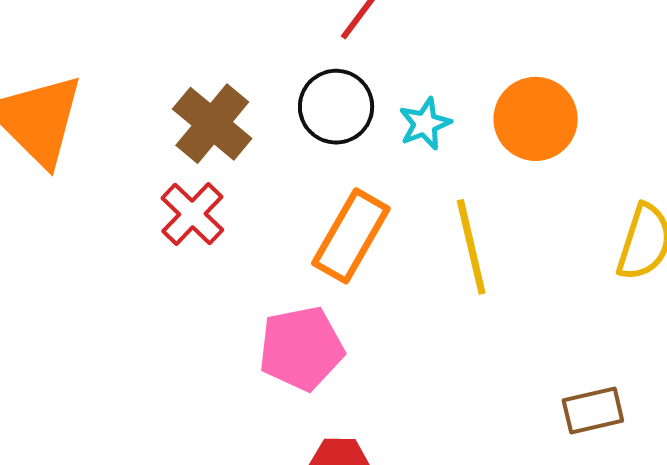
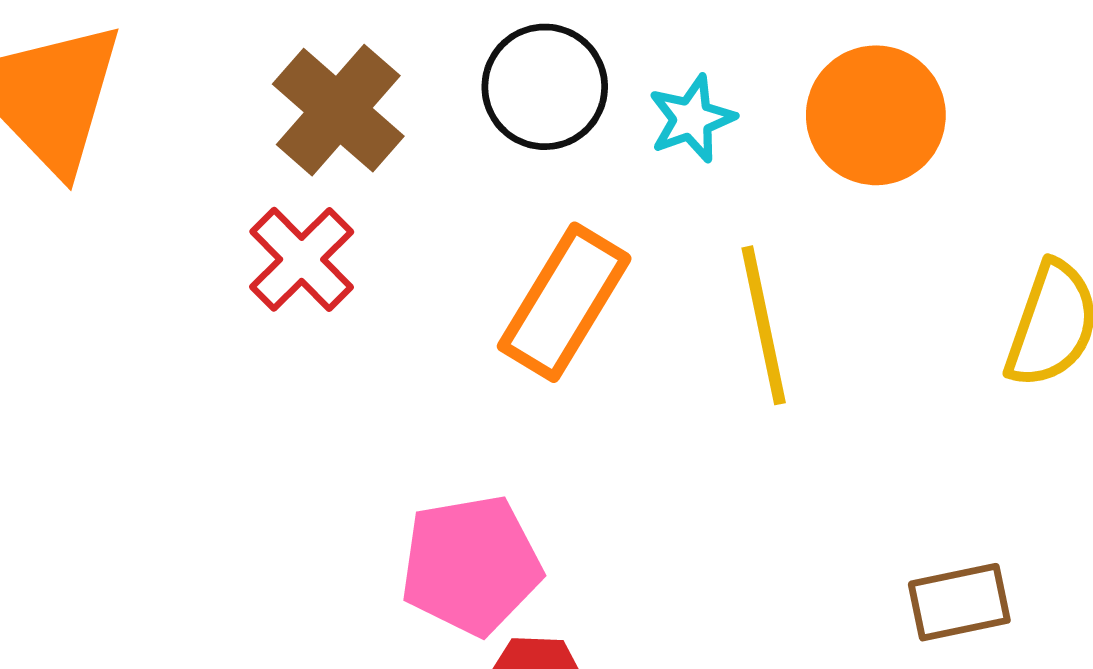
pink pentagon: (301, 348) -> (471, 565), moved

